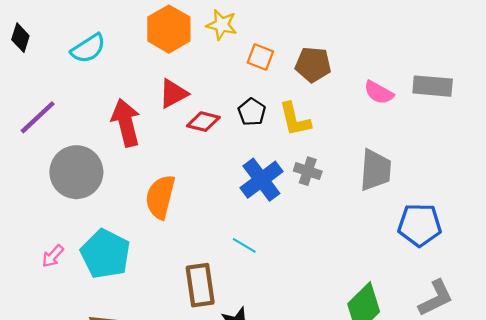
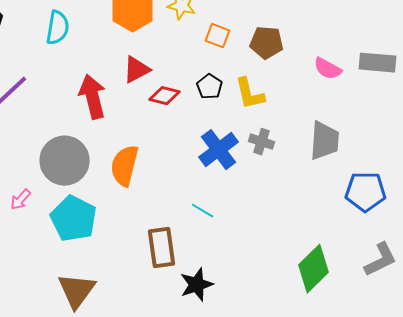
cyan semicircle: (88, 48) -> (58, 28), turned -48
gray circle: (76, 172) -> (64, 161), moved
pink arrow: (53, 256) -> (20, 200), moved

